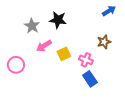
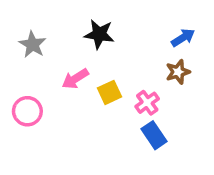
blue arrow: (109, 11) -> (183, 38), moved
gray star: (32, 26) -> (33, 44), moved
pink cross: (86, 60) -> (147, 103), turned 32

